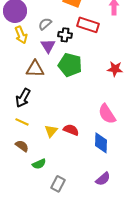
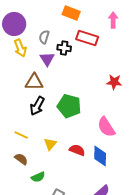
gray semicircle: (45, 24) -> (44, 37), turned -32
green pentagon: (70, 65) -> (69, 106), moved
black arrow: (23, 98) -> (37, 106), moved
red semicircle: (71, 130) -> (77, 150), moved

